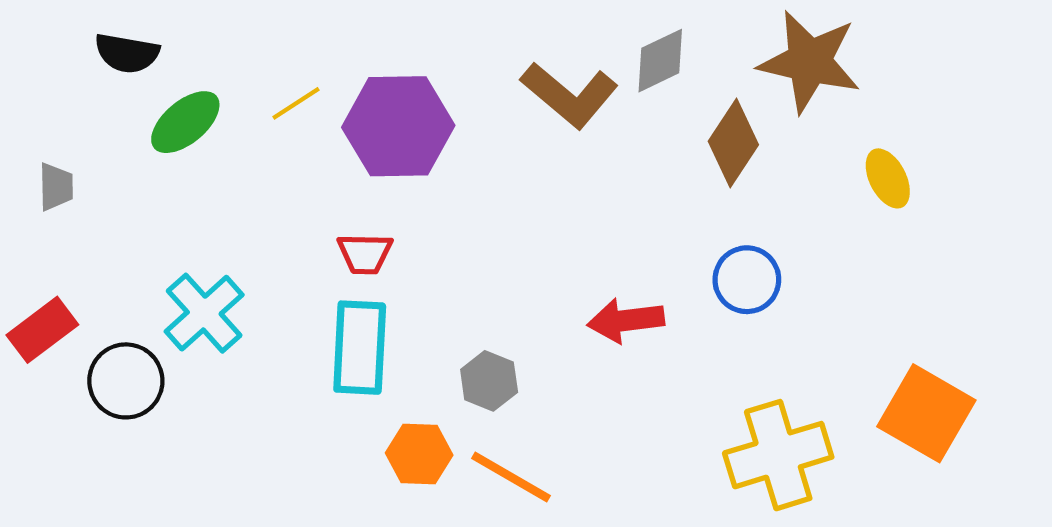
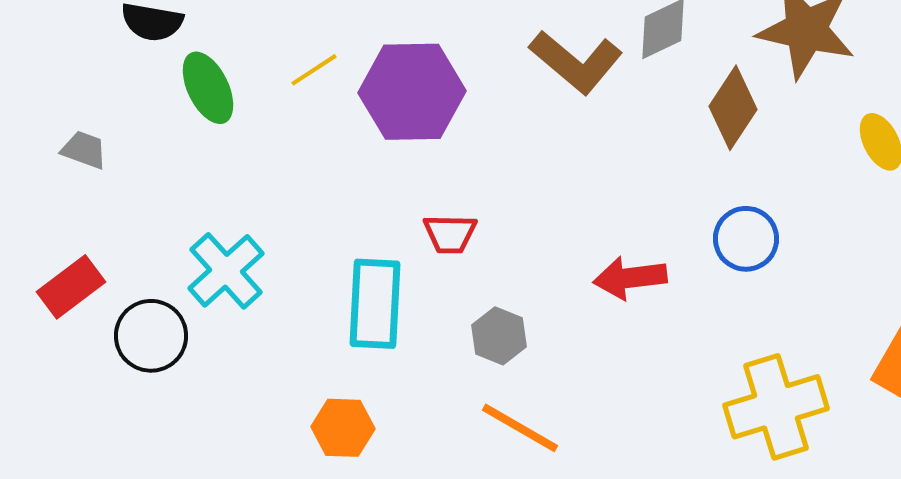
green ellipse: (185, 122) -> (208, 88), turned -76
gray trapezoid: (56, 187) -> (84, 150), turned -69
red trapezoid: (365, 254) -> (450, 234), moved
orange hexagon: (419, 454) -> (343, 428), moved

